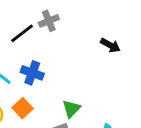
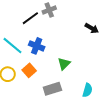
green triangle: (71, 109) -> (64, 64), moved

